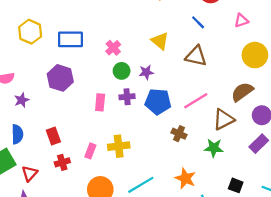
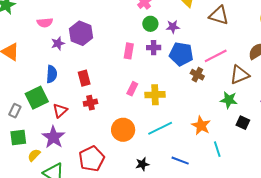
purple hexagon: (60, 78) -> (81, 33), moved
brown cross: (179, 134) -> (197, 75), moved
yellow cross: (119, 146) -> (155, 95), moved
pink rectangle: (90, 151) -> (132, 89), moved
black square: (236, 185) -> (243, 123), moved

